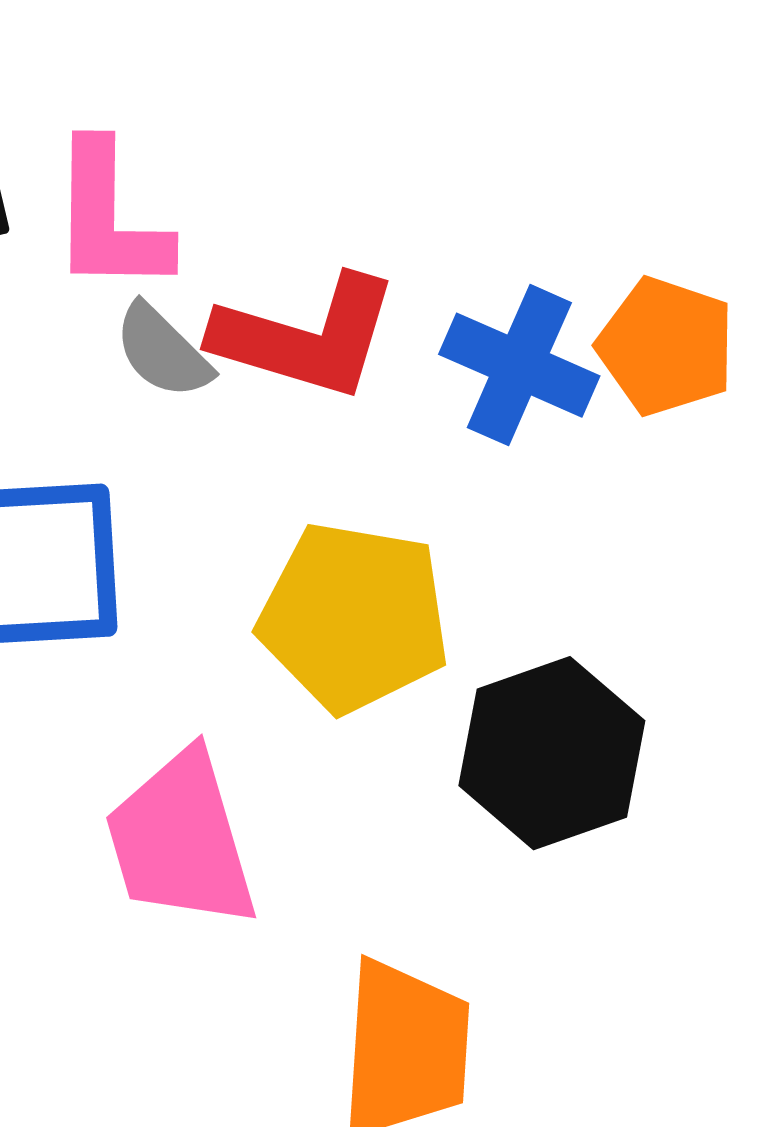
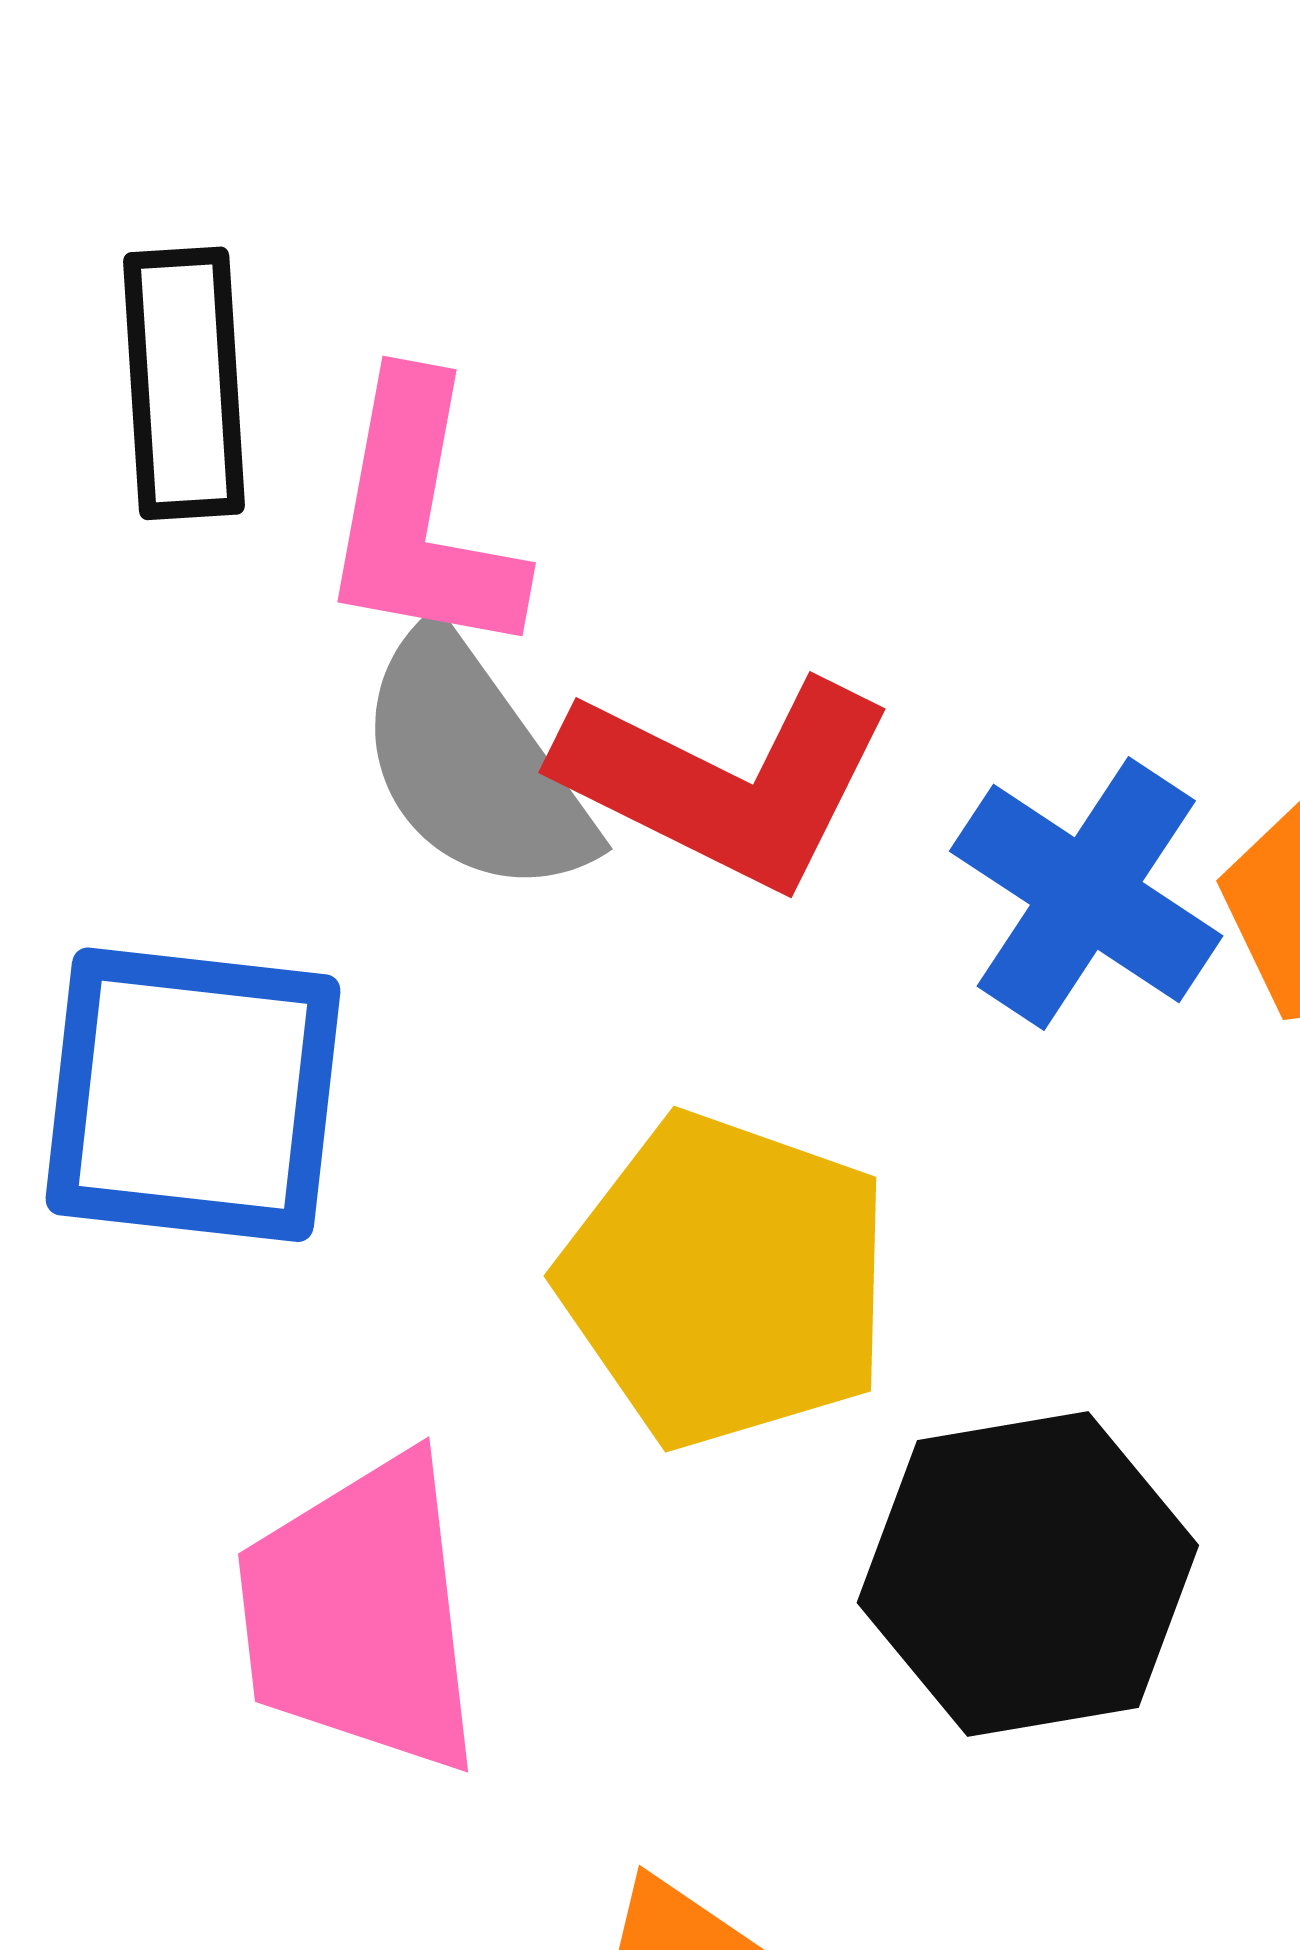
gray semicircle: (163, 351) -> (474, 764), size x1.5

